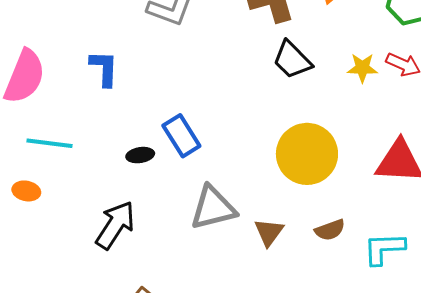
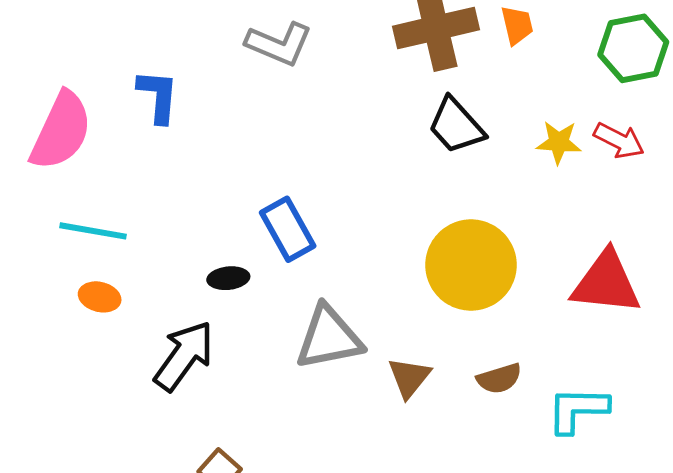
blue L-shape: (104, 68) -> (158, 96), moved
black ellipse: (140, 155) -> (228, 278), moved
orange ellipse: (26, 191) -> (100, 297), moved

